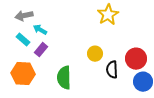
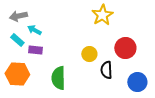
purple rectangle: (41, 50) -> (35, 50), turned 56
red circle: (136, 59) -> (125, 48), moved

